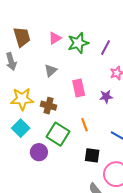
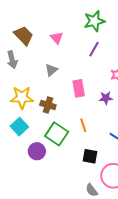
brown trapezoid: (22, 37) -> (24, 35), turned -30
pink triangle: (55, 38) -> (57, 38), turned -40
green star: (78, 43) -> (94, 21), moved
purple line: (106, 48) -> (94, 49), moved

